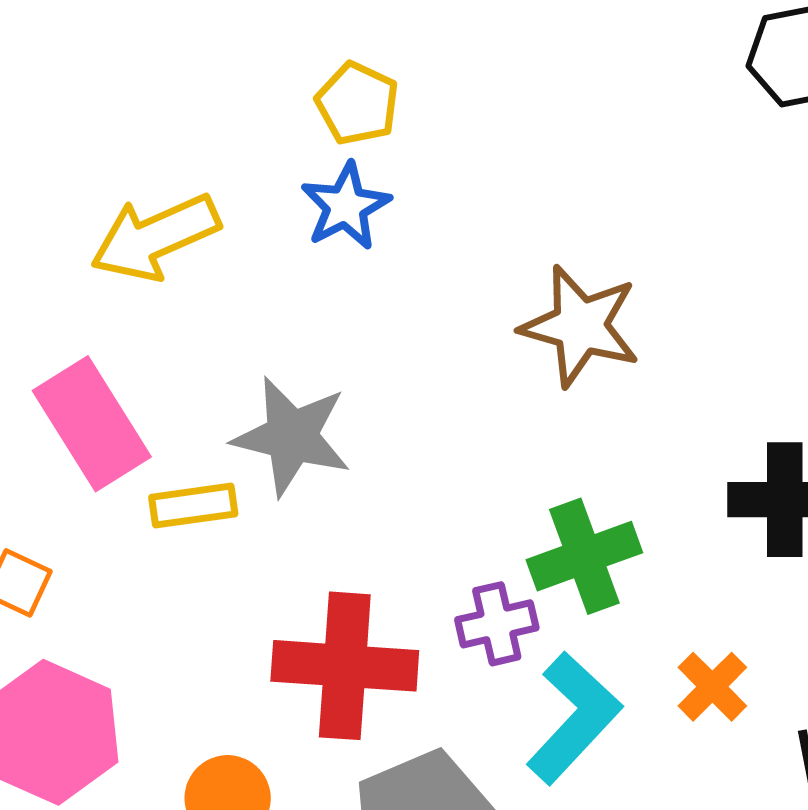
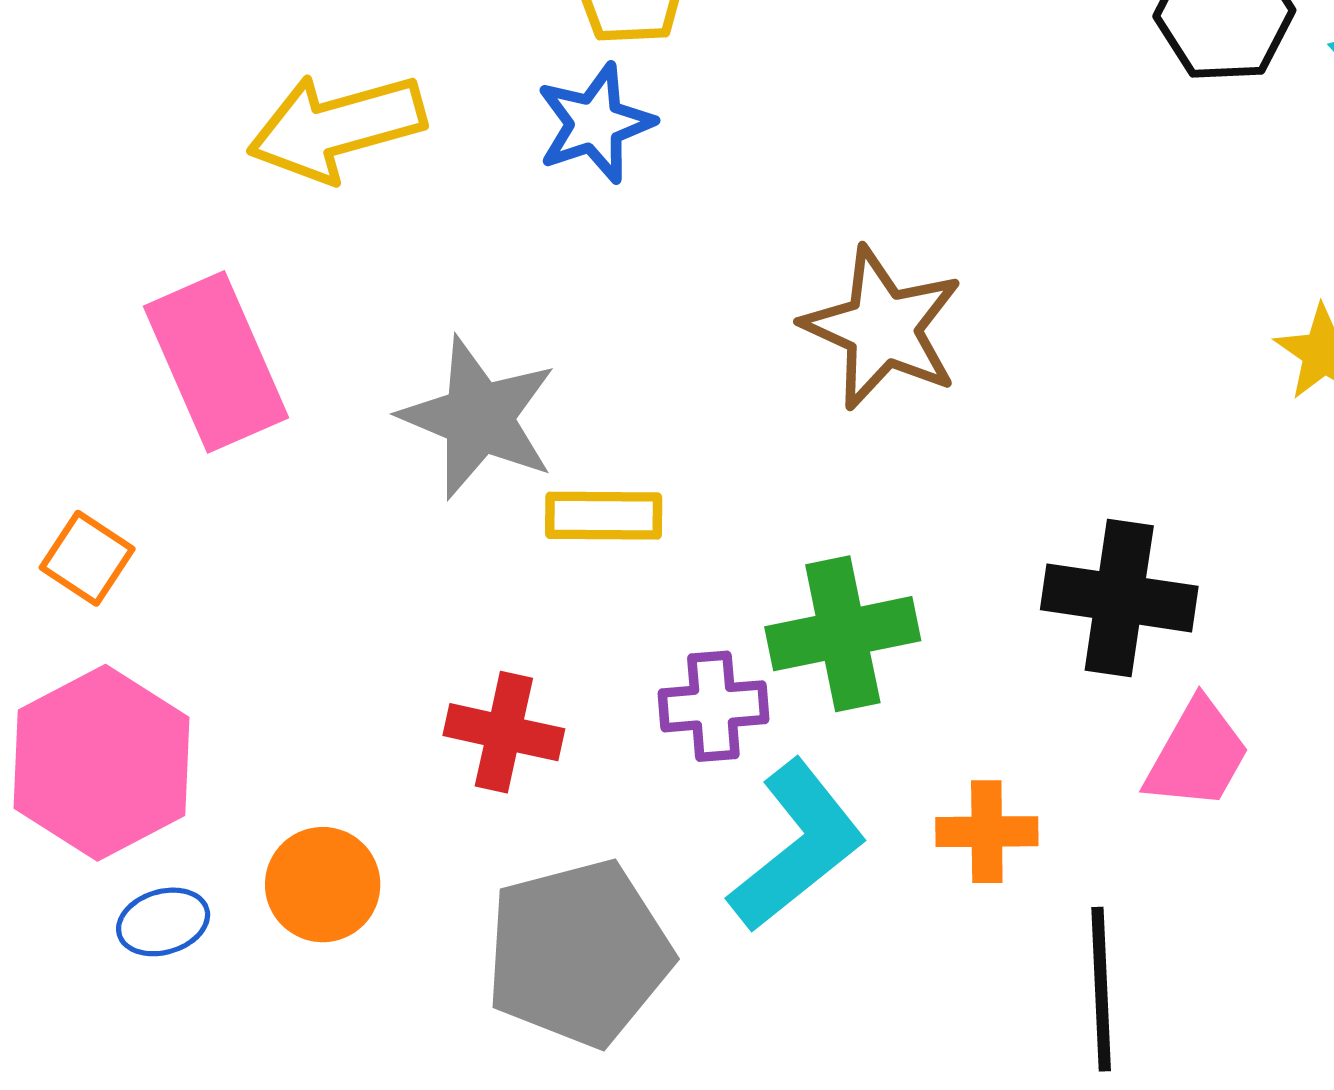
yellow rectangle: (193, 506) -> (604, 516), moved
red cross: (345, 666) -> (504, 732), size x0.6
orange cross: (712, 687) -> (987, 832), turned 36

